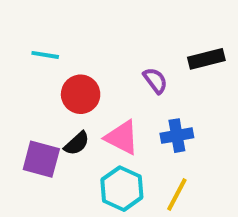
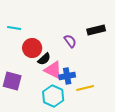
blue cross: (177, 136) -> (67, 76), moved
black semicircle: (77, 143) -> (44, 59), moved
yellow line: (177, 194) -> (85, 88), moved, turned 48

